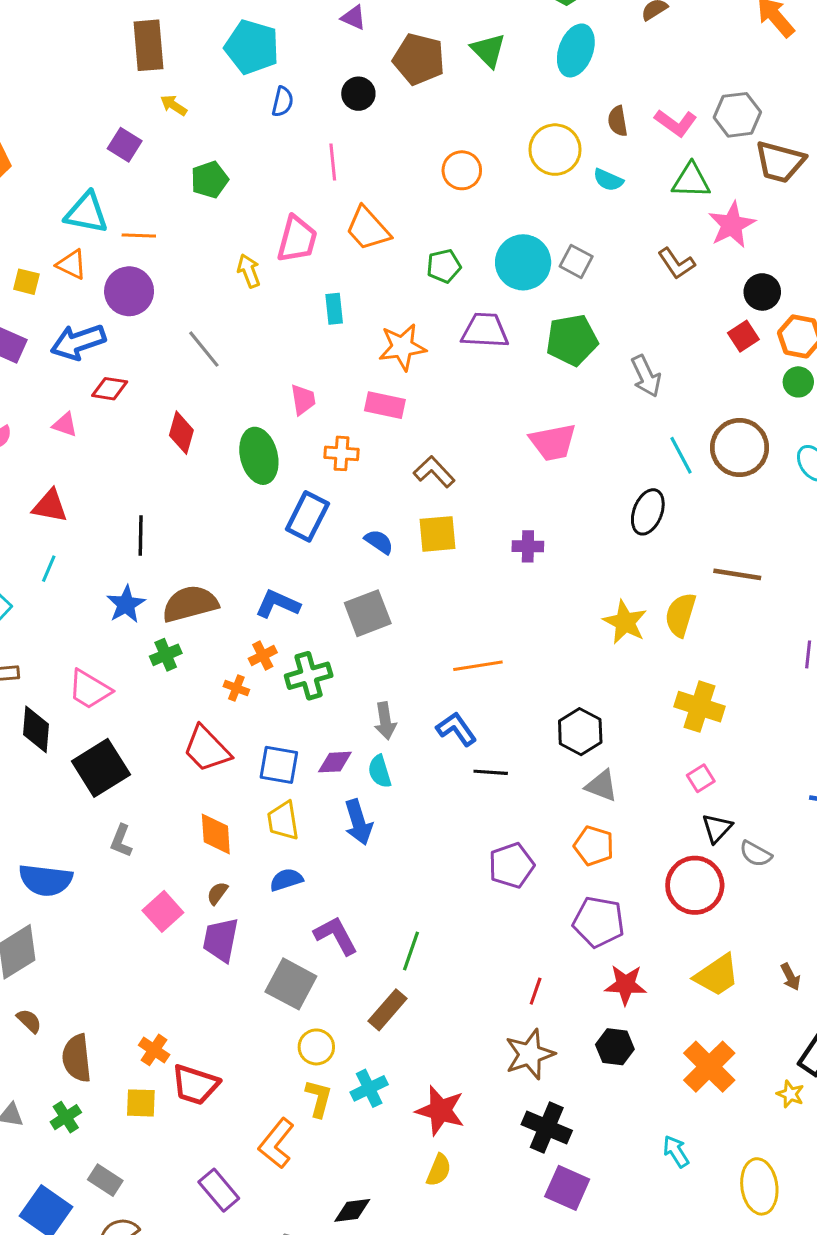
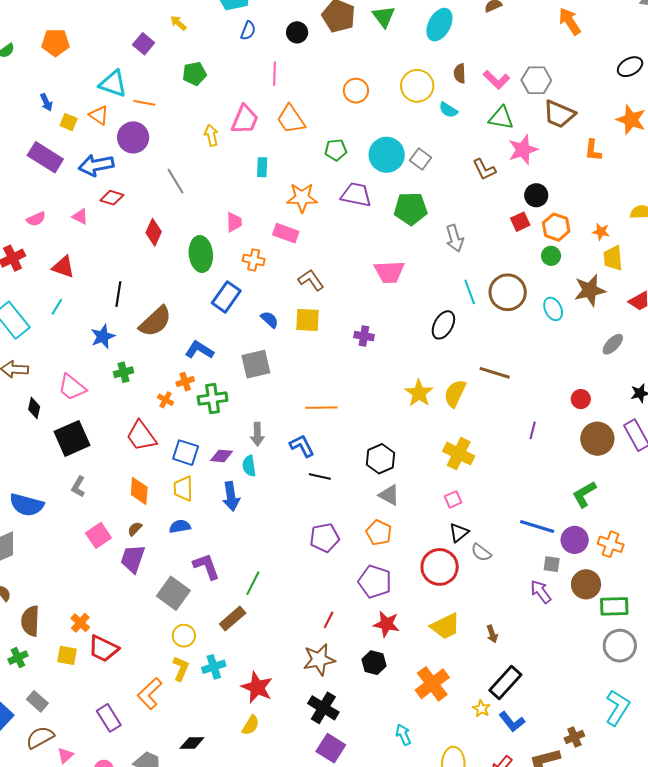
brown semicircle: (190, 604) -> (155, 321), moved, turned 144
black diamond: (36, 729) -> (34, 408), size x0.7

